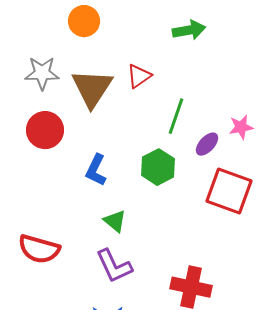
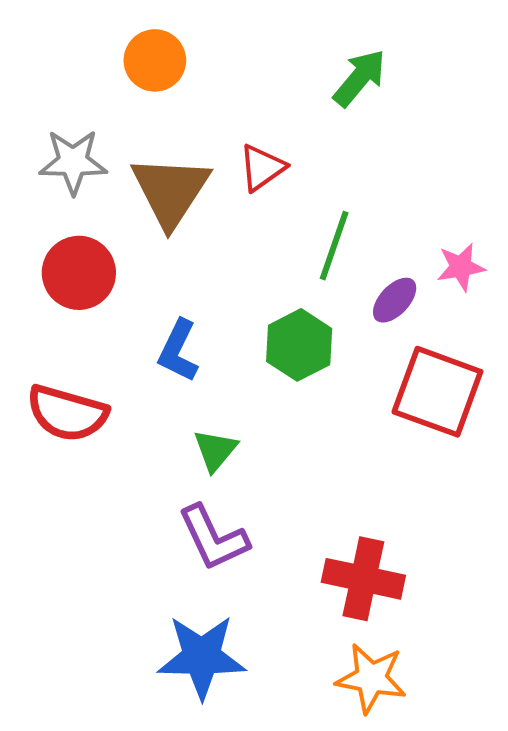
green arrow: (189, 30) -> (359, 78), turned -40
green triangle: (115, 221) -> (215, 450), turned 30
red semicircle: (39, 249) -> (67, 413), moved

